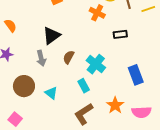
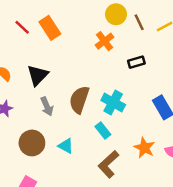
orange cross: (97, 13) -> (105, 41), turned 35
black triangle: (51, 35) -> (38, 75), moved
brown semicircle: (69, 57) -> (79, 100), size x1.6

